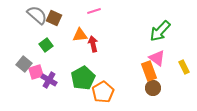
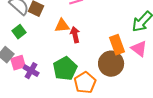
green square: (46, 45) -> (19, 32), moved
orange rectangle: (149, 71) -> (117, 45), moved
brown circle: (153, 88) -> (111, 64), moved, size x1.6

